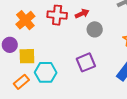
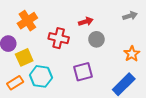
red cross: (57, 15) -> (59, 38), moved
yellow square: (27, 56) -> (24, 57), turned -30

